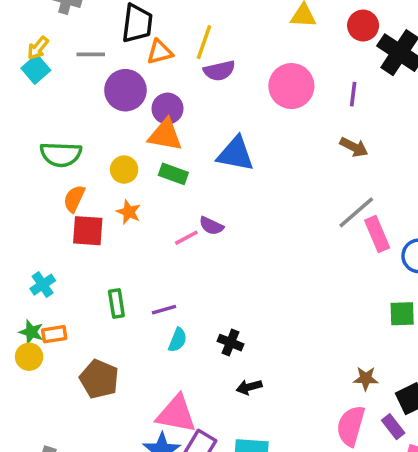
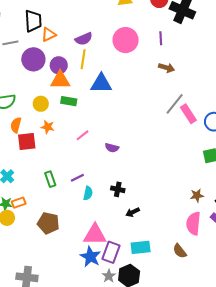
yellow line: (204, 42) -> (83, 59), moved
purple semicircle: (211, 226) -> (112, 148), moved

